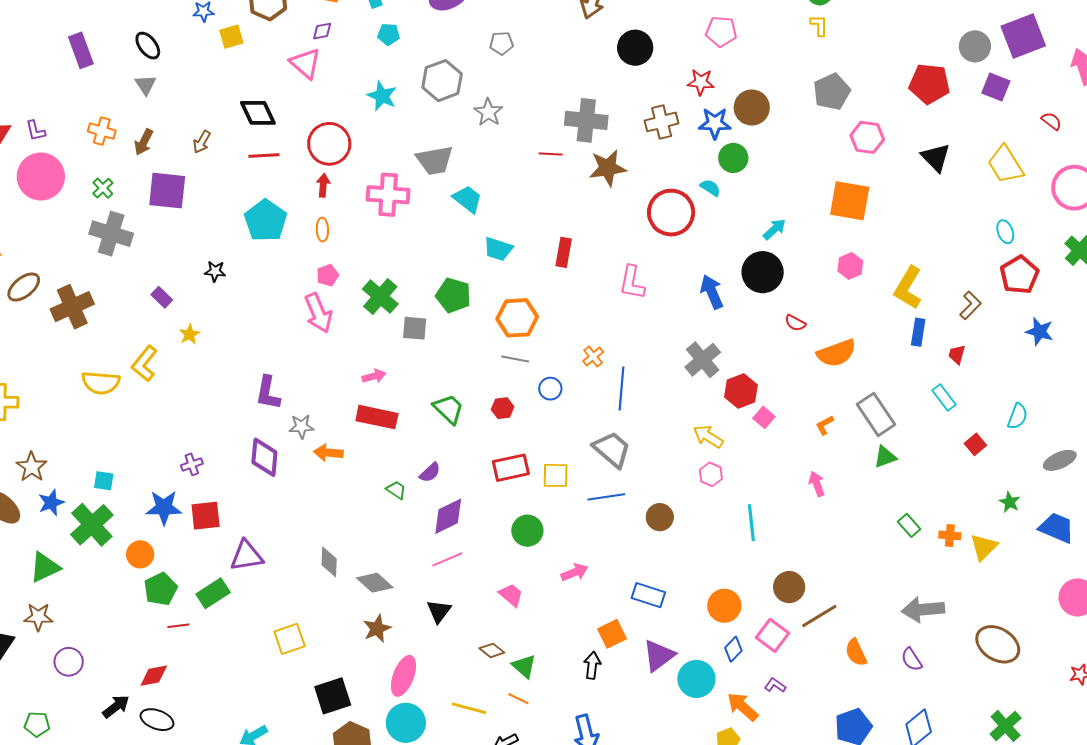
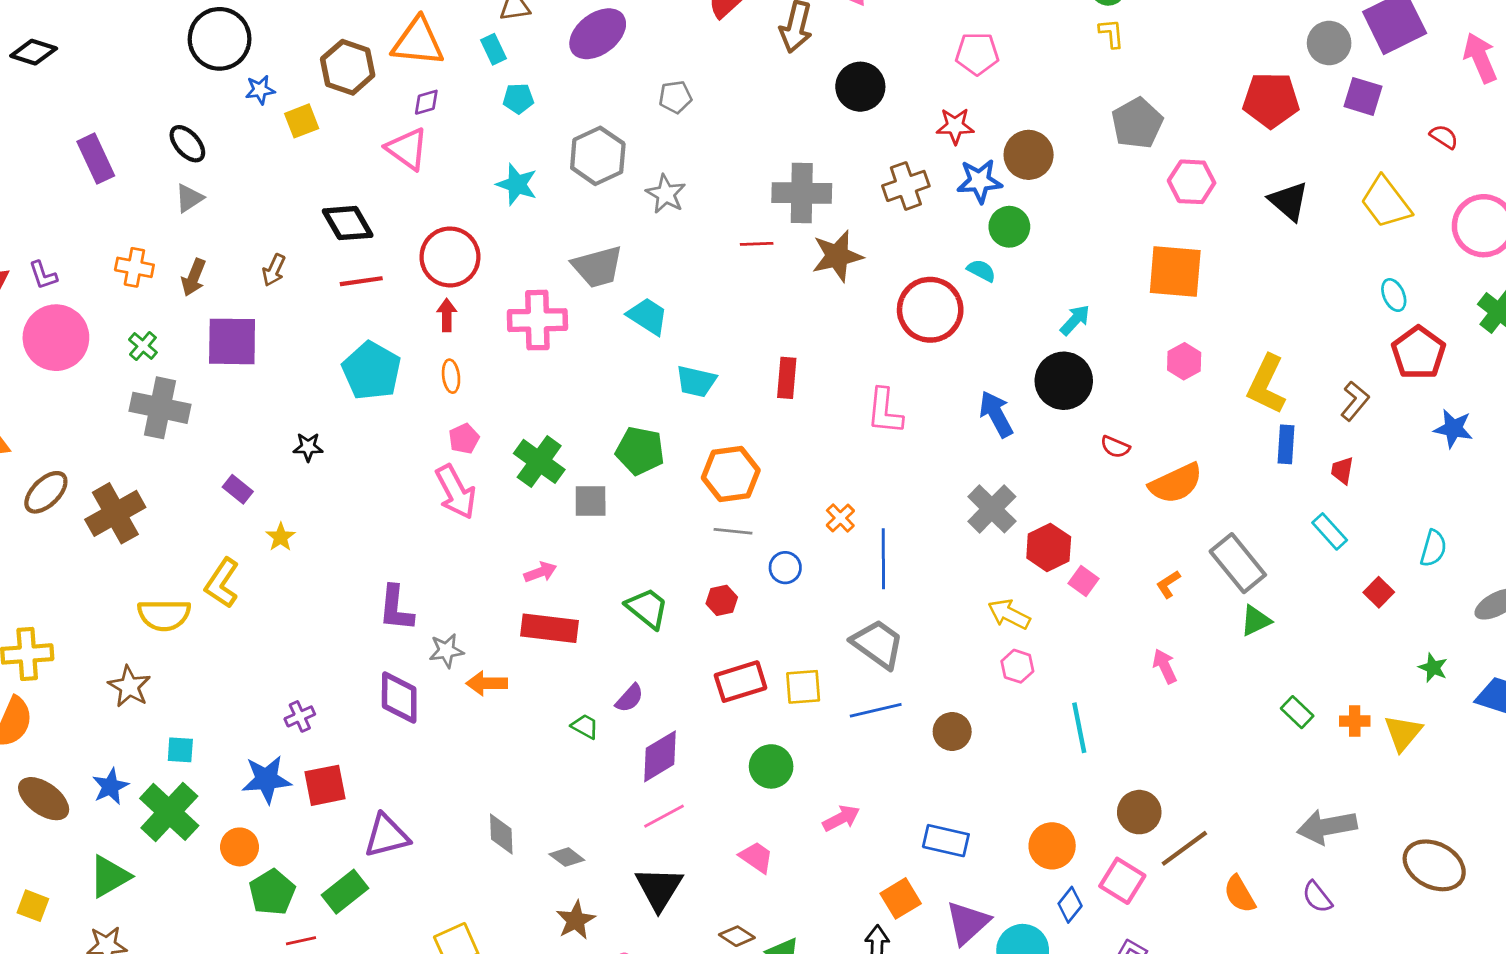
gray triangle: (146, 85) -> (189, 198), turned 35
brown star: (32, 467) -> (129, 687), moved
gray diamond: (375, 583) -> (567, 857), size x0.7
black triangle: (439, 611) -> (659, 888), size x1.4

